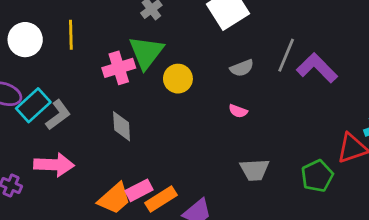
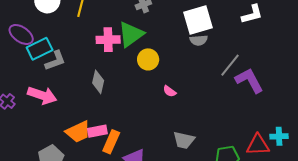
gray semicircle: (242, 68) -> (199, 40), moved
pink semicircle: (238, 111) -> (170, 91), moved
orange rectangle: (161, 199) -> (111, 142), turned -50

